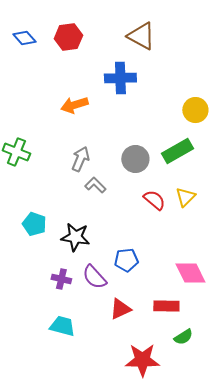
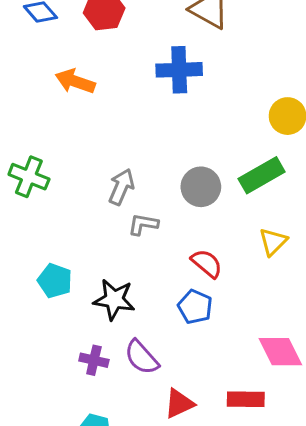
orange arrow: (74, 105) -> (75, 81), moved, turned 36
gray L-shape: (95, 185) -> (143, 224), turned -35
red semicircle: (154, 200) -> (207, 263), moved
blue pentagon: (126, 260) -> (195, 307), moved, turned 30

